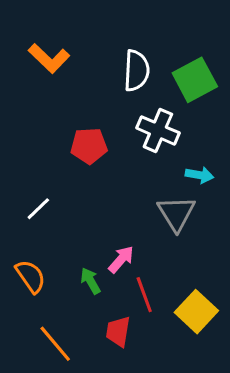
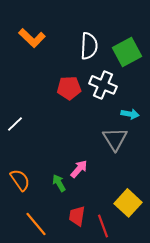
red pentagon: (89, 146) -> (69, 88), moved
white line: (38, 209) -> (15, 124), moved
red line: (144, 295) -> (103, 226), moved

